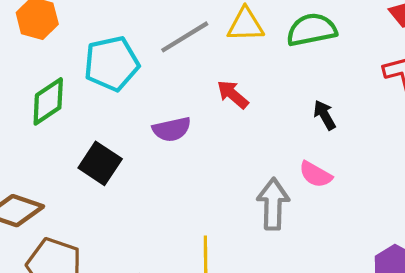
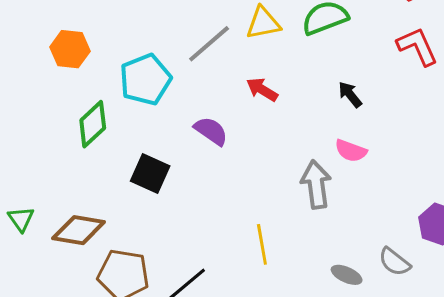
purple semicircle: (172, 129) -> (211, 131), turned -123

